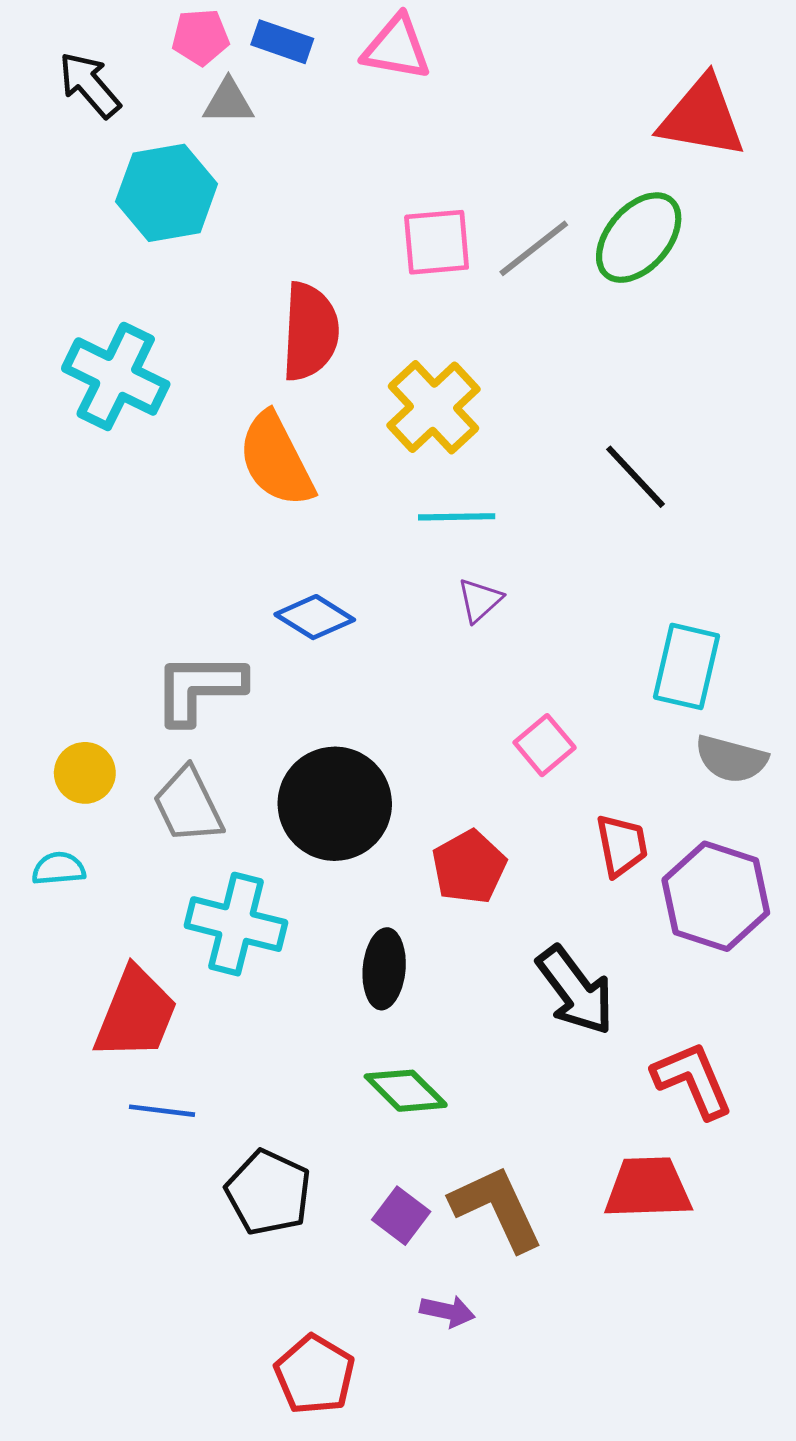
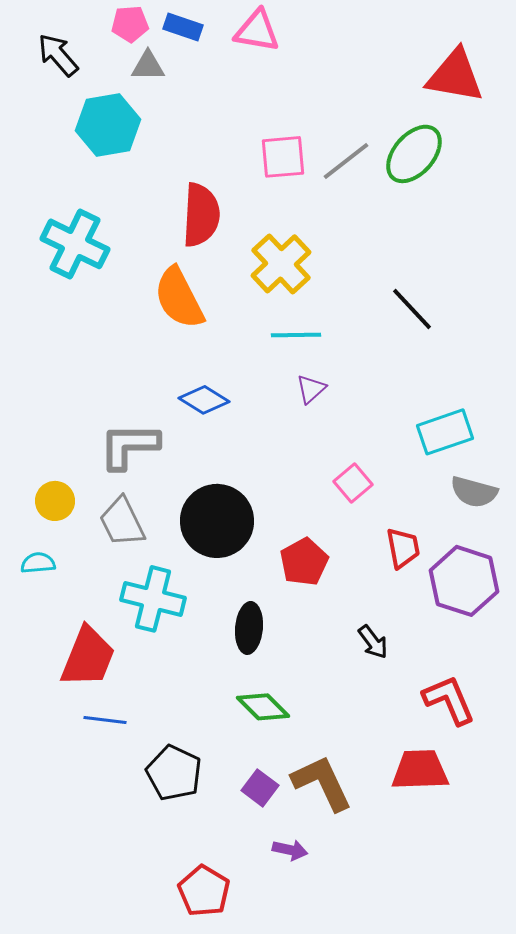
cyan rectangle: (686, 666) -> (445, 432), turned 58
black arrow: (575, 990) -> (373, 642), size x0.6

